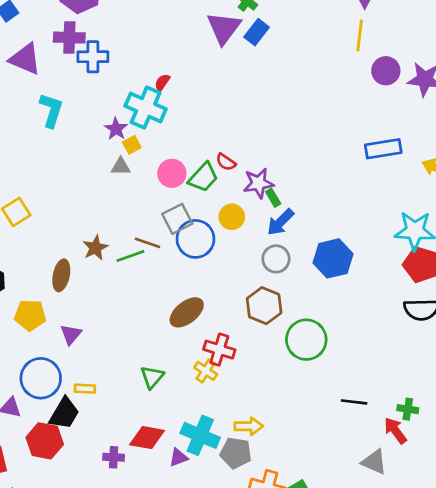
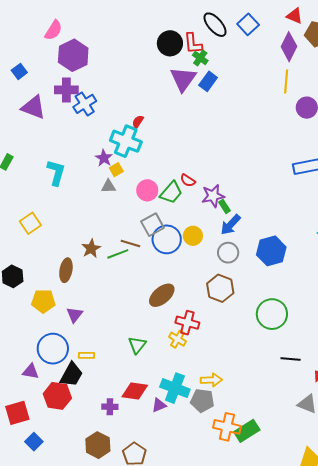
blue cross: (93, 57) -> (85, 104), turned -30
cyan L-shape: (51, 110) -> (56, 173), moved
yellow circle: (232, 217) -> (193, 236), moved
green circle: (306, 340) -> (272, 314), moved

